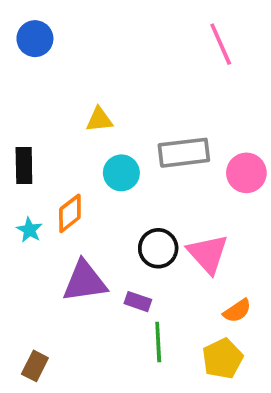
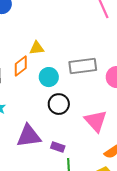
orange diamond: (70, 213) -> (21, 66), moved
black circle: (158, 248) -> (59, 104), moved

